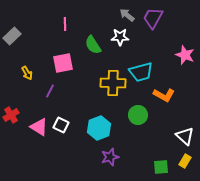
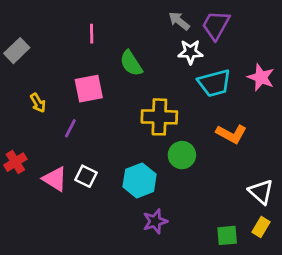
white star: (120, 37) -> (190, 52), moved
cyan trapezoid: (141, 72) -> (214, 83), moved
green circle: (138, 115) -> (182, 155), moved

